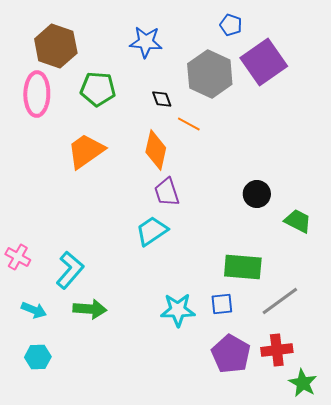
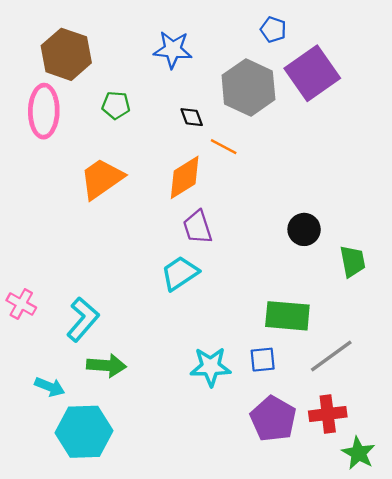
green pentagon: (98, 89) -> (116, 105), size x0.7
orange diamond: (156, 150) -> (185, 177), turned 45
green trapezoid: (298, 221) -> (353, 261), turned 52
cyan arrow: (34, 310) -> (50, 387), moved
cyan hexagon: (38, 357) -> (84, 432), moved, size x1.8

